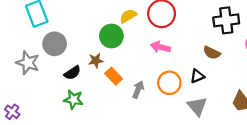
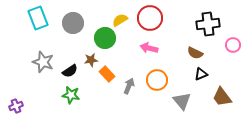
gray circle: (55, 44) -> (73, 23), moved
gray star: (28, 63) -> (43, 62), moved
black triangle: (197, 76) -> (201, 74), moved
purple cross: (12, 112) -> (16, 106), turned 32

